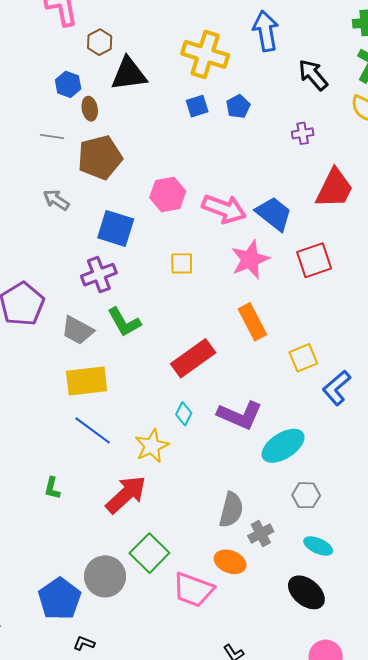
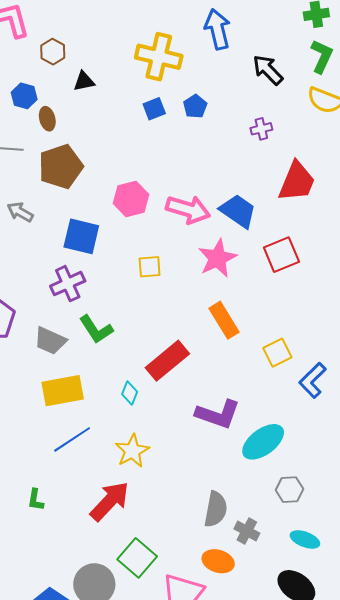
black triangle: (129, 74) -> (84, 81), size x0.6
cyan diamond: (184, 414) -> (130, 393), moved
blue line: (93, 430) -> (72, 439), turned -66
gray cross: (261, 534) -> (247, 531), turned -30

